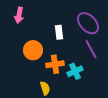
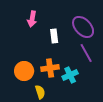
pink arrow: (19, 15) -> (32, 19), moved
orange circle: (33, 50) -> (24, 71), moved

